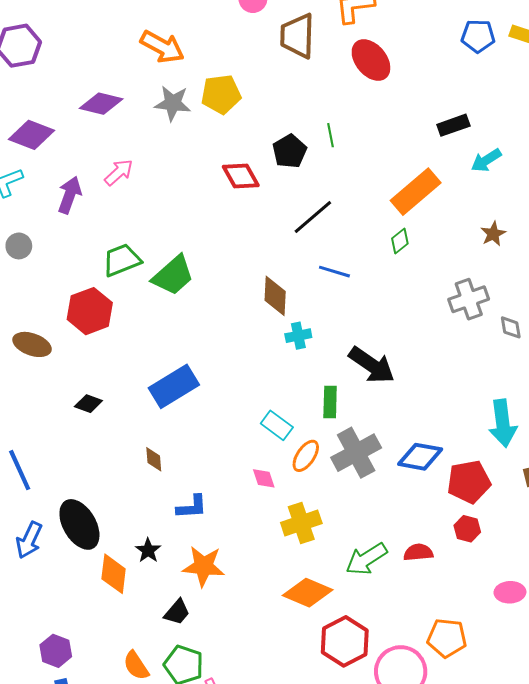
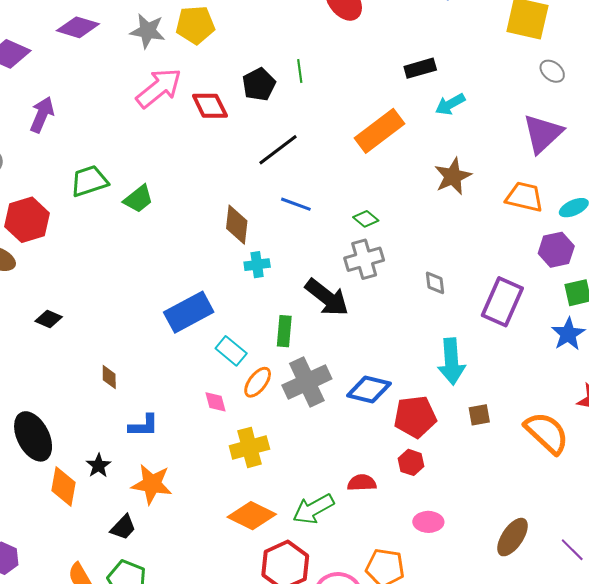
pink arrow: (119, 172) -> (159, 88), moved, size x1.6
brown star: (493, 234) -> (453, 176), size x1.5
green diamond: (400, 241) -> (366, 219), moved, turned 75
green trapezoid: (173, 275) -> (138, 199), size x0.7
gray cross: (469, 299) -> (364, 259), moved
red hexagon: (90, 311) -> (27, 220), moved
gray diamond: (511, 327) -> (435, 283), moved
blue rectangle: (174, 386) -> (189, 312), moved
green arrow: (366, 559) -> (313, 509), moved
pink ellipse: (510, 592) -> (428, 522), moved

